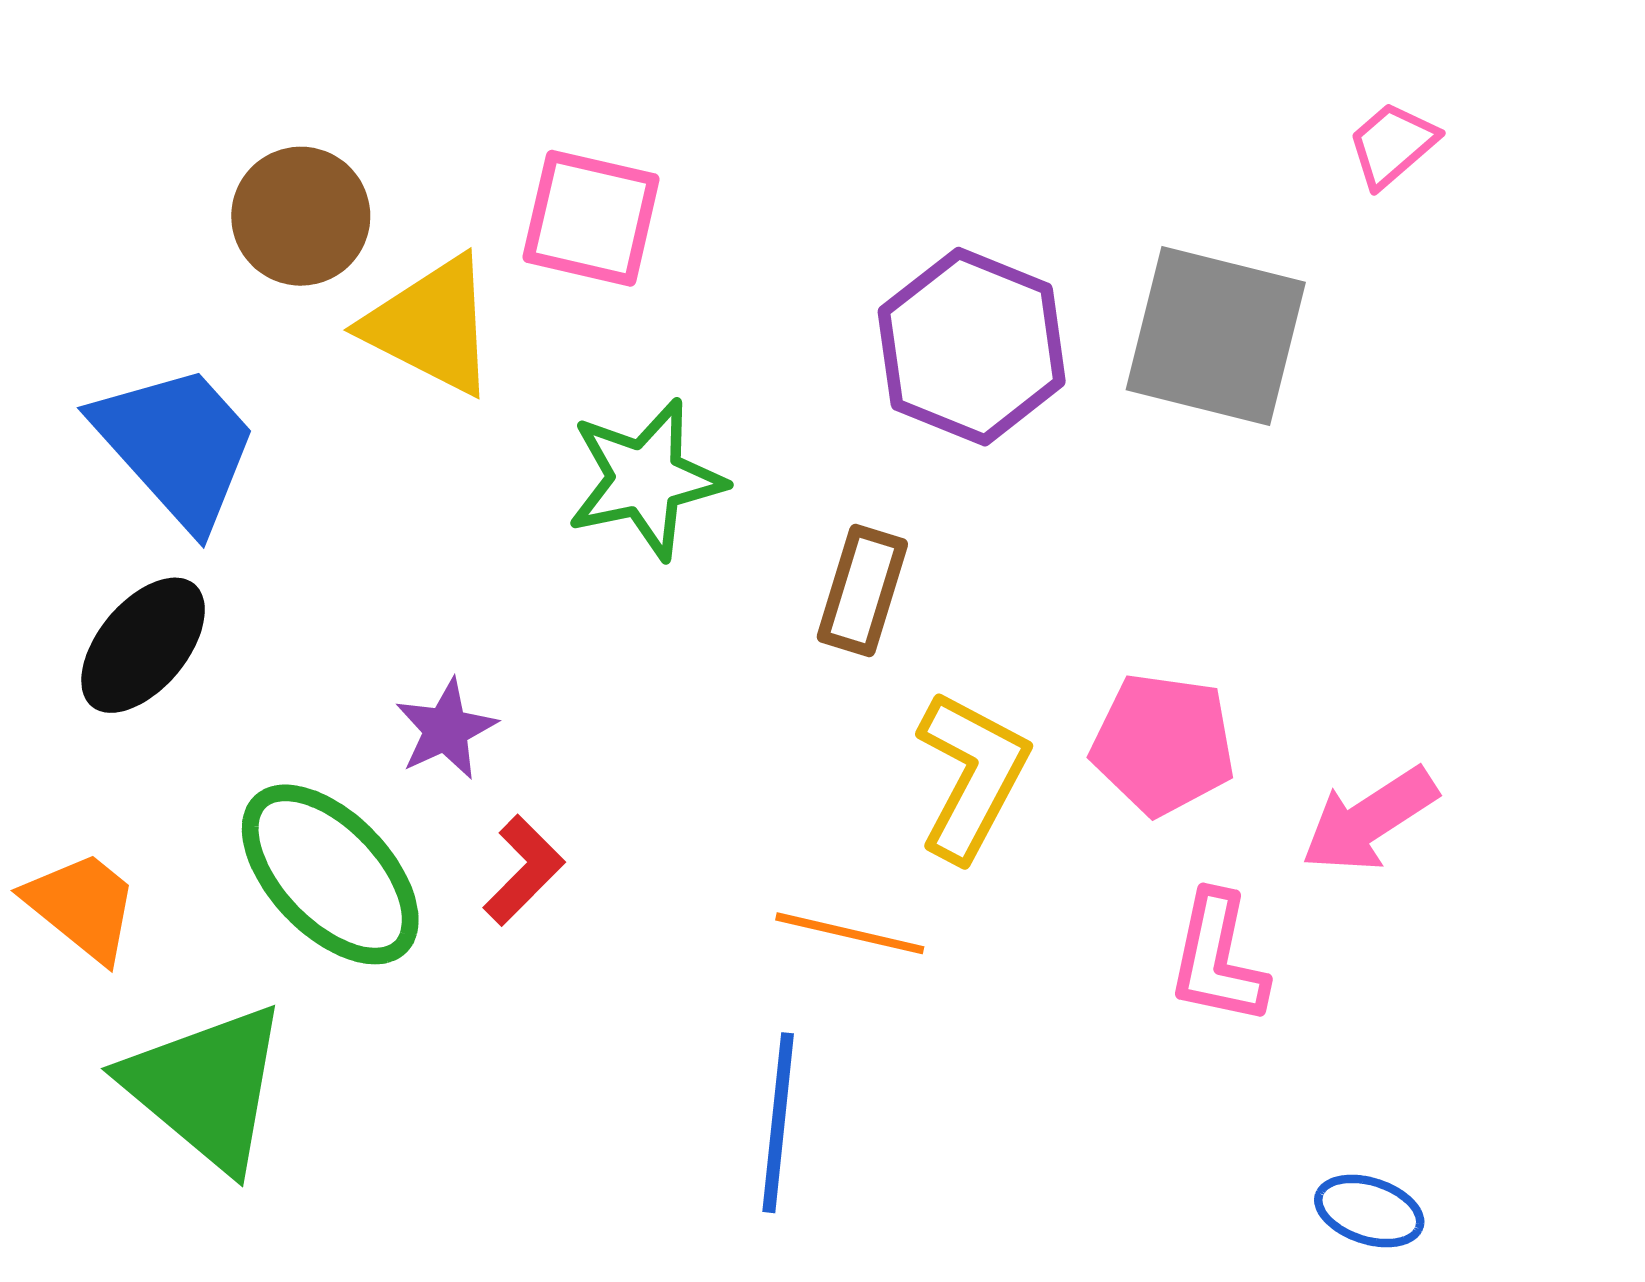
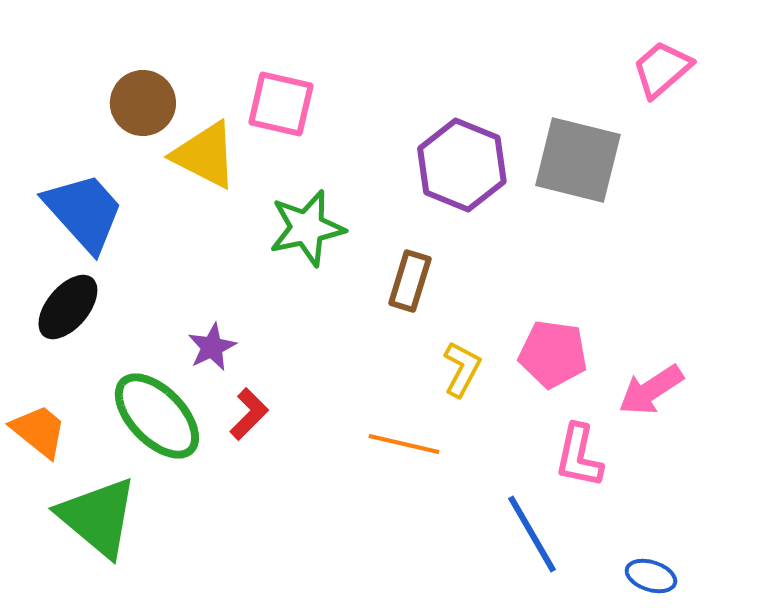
pink trapezoid: (1392, 145) -> (662, 69), size x1.4
yellow L-shape: (972, 776) -> (462, 369), size x0.7
blue line: (778, 1123) -> (532, 534), moved, turned -36

